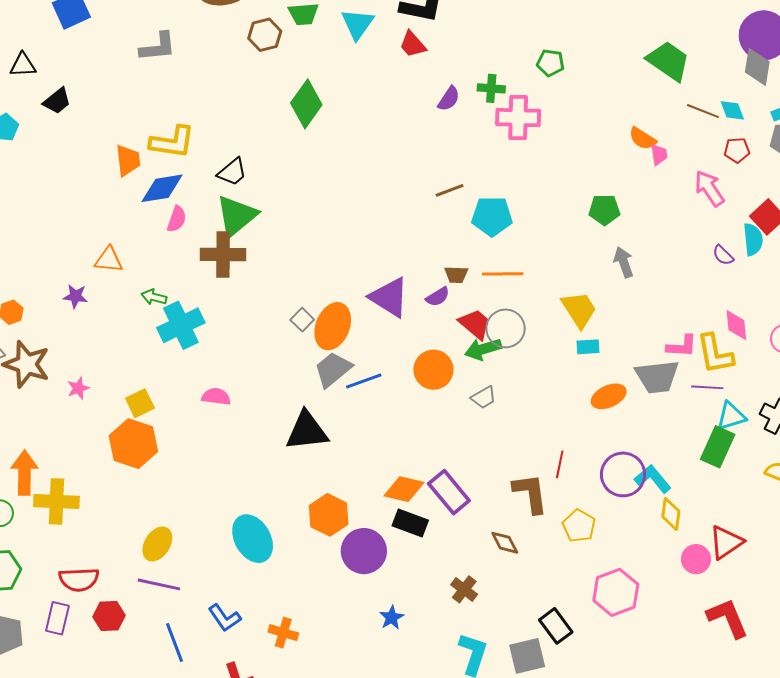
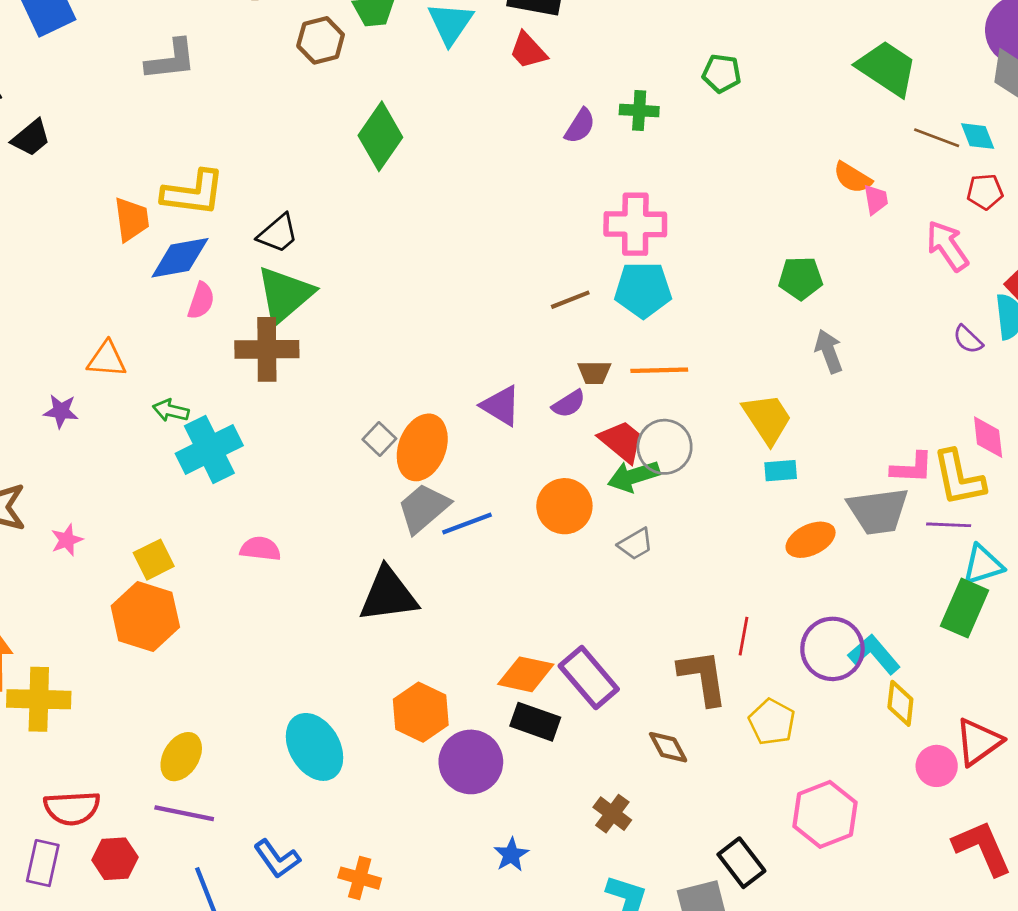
pink cross: (518, 118) -> (635, 224), moved
brown line: (450, 190) -> (570, 300), moved
purple triangle: (389, 297) -> (501, 406), size x0.7

